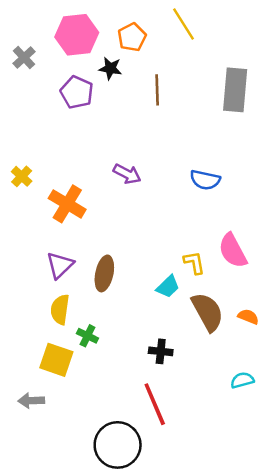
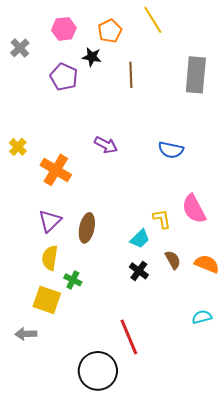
pink hexagon: (77, 35) -> (64, 29), size x0.7
brown semicircle: (207, 312) -> (173, 260), size x0.6
orange semicircle: (248, 317) -> (207, 264), size x1.4
black cross: (161, 351) -> (139, 271), moved, turned 30

